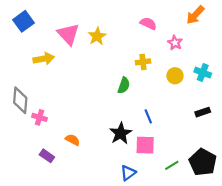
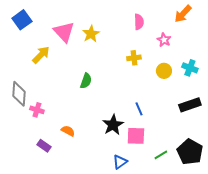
pink semicircle: (148, 23) -> (139, 22), turned 63
yellow arrow: (44, 59) -> (41, 55), turned -36
green semicircle: (124, 85) -> (86, 81), moved
black rectangle: (203, 112) -> (190, 105), size x1.5

